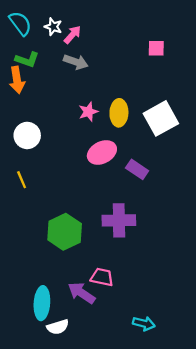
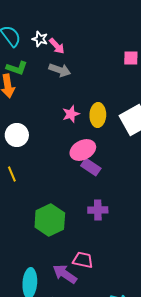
pink arrow: (72, 35) -> (57, 46), turned 96
purple rectangle: (137, 169) -> (91, 167), moved
purple cross: (119, 220) -> (98, 210), size x0.7

